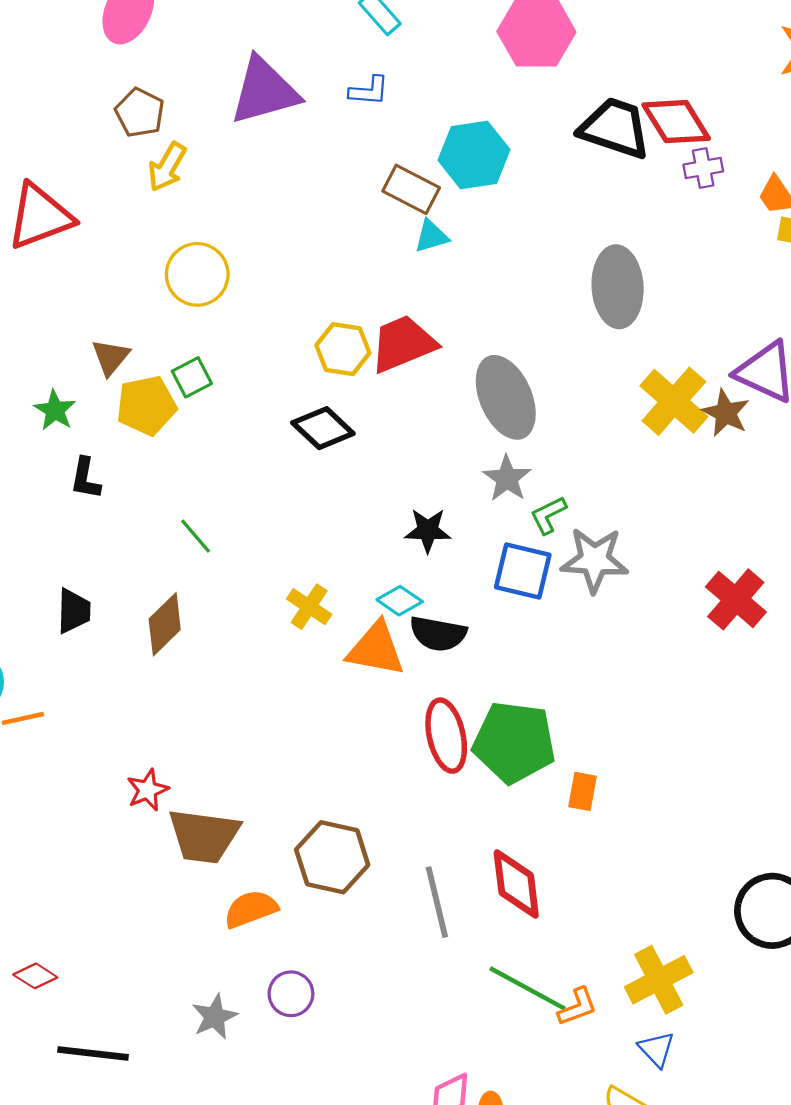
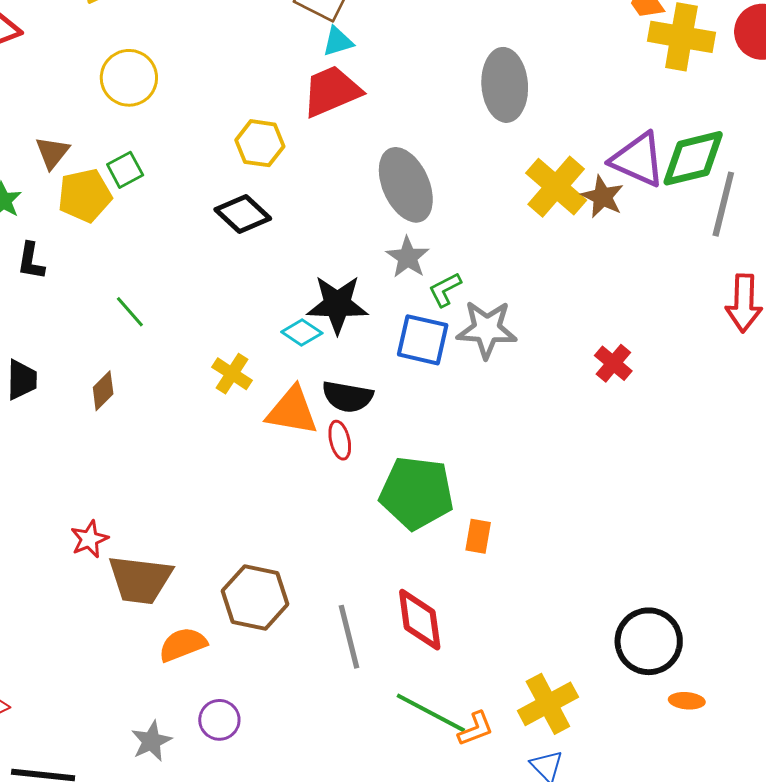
red trapezoid: (403, 344) -> (332, 91), moved
black star: (428, 530) -> (337, 304), size x1.5
red cross: (736, 599) -> (613, 363), size x0.7
cyan diamond: (400, 601) -> (302, 333), moved
brown diamond: (165, 624) -> (103, 391), size x0.7
red ellipse: (446, 736) -> (340, 440), moved, size x0.6

